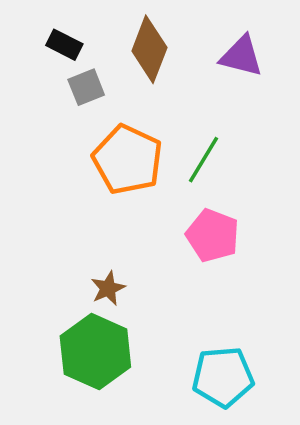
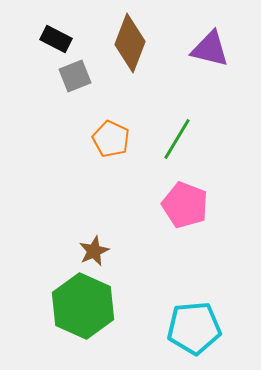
orange pentagon: (128, 160) -> (111, 139), size x0.6

